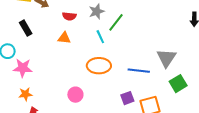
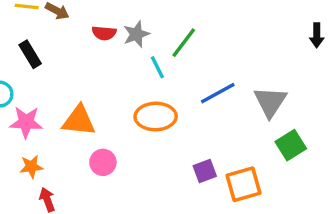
gray star: (97, 11) -> (136, 34), moved
orange triangle: (64, 38) -> (79, 121), moved, size x1.5
blue line: (139, 71) -> (218, 93), moved, turned -35
pink circle: (75, 95) -> (103, 162), moved

